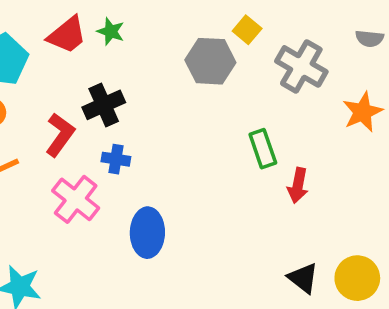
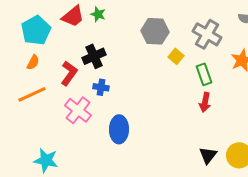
yellow square: (247, 30) -> (176, 56), moved
green rectangle: (263, 149) -> (204, 74), moved
black triangle: (303, 278) -> (208, 155), turned 30

